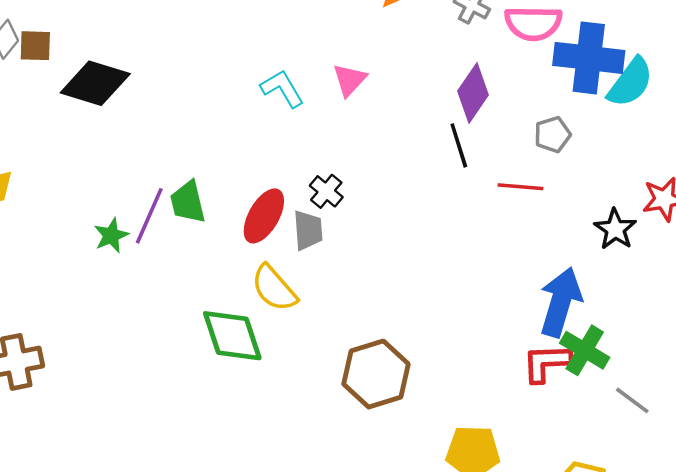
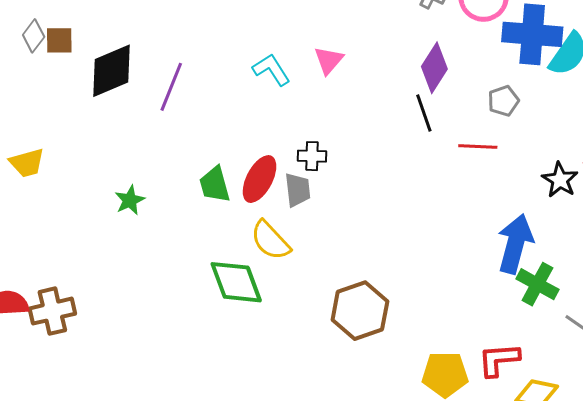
black diamond: (95, 83) -> (112, 71), turned -38
black cross: (326, 191) -> (312, 156), turned -36
green trapezoid: (188, 202) -> (215, 185), moved
purple line: (149, 216) -> (171, 87), moved
red L-shape: (546, 363) -> (499, 360), moved

